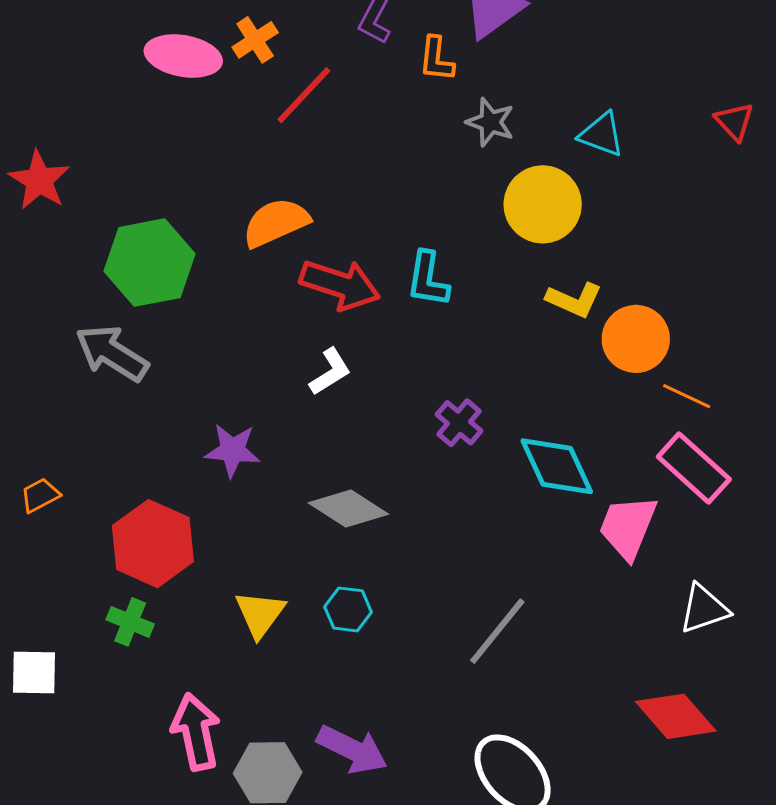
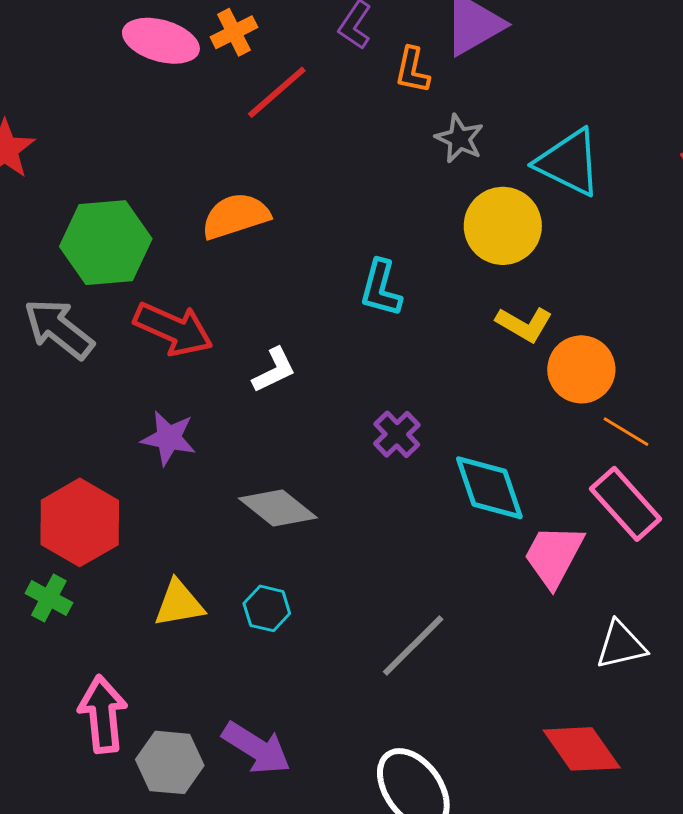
cyan triangle: (602, 134) -> (569, 162), size x1.5
red arrow: (340, 285) -> (173, 329), moved
yellow triangle: (260, 614) -> (179, 604), turned 38

